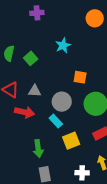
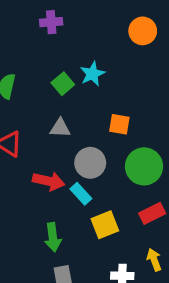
green square: (31, 58) -> (63, 84), moved
gray triangle: (35, 91) -> (60, 128), moved
red arrow: (25, 112) -> (49, 181), moved

